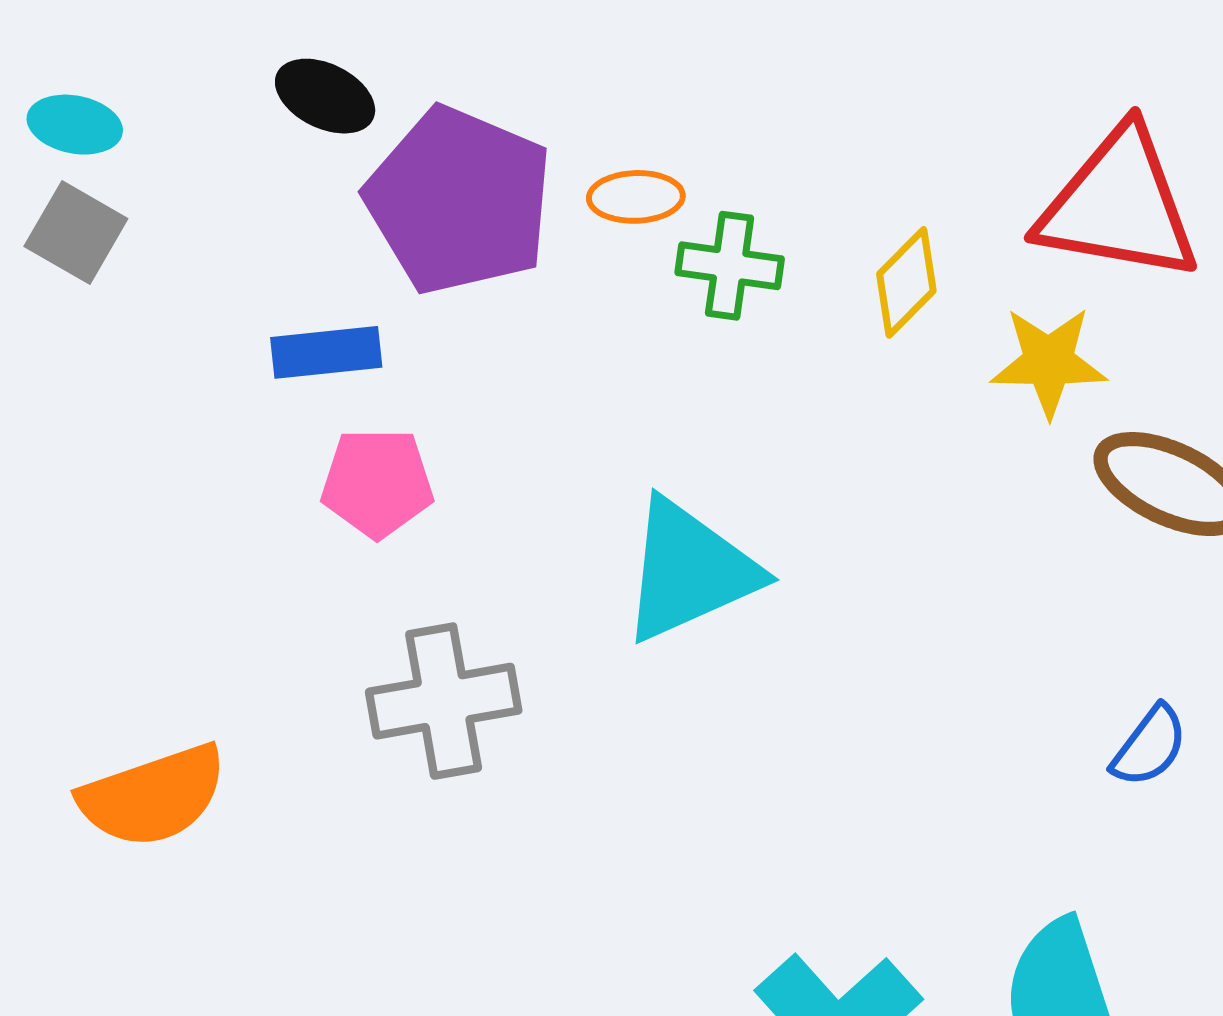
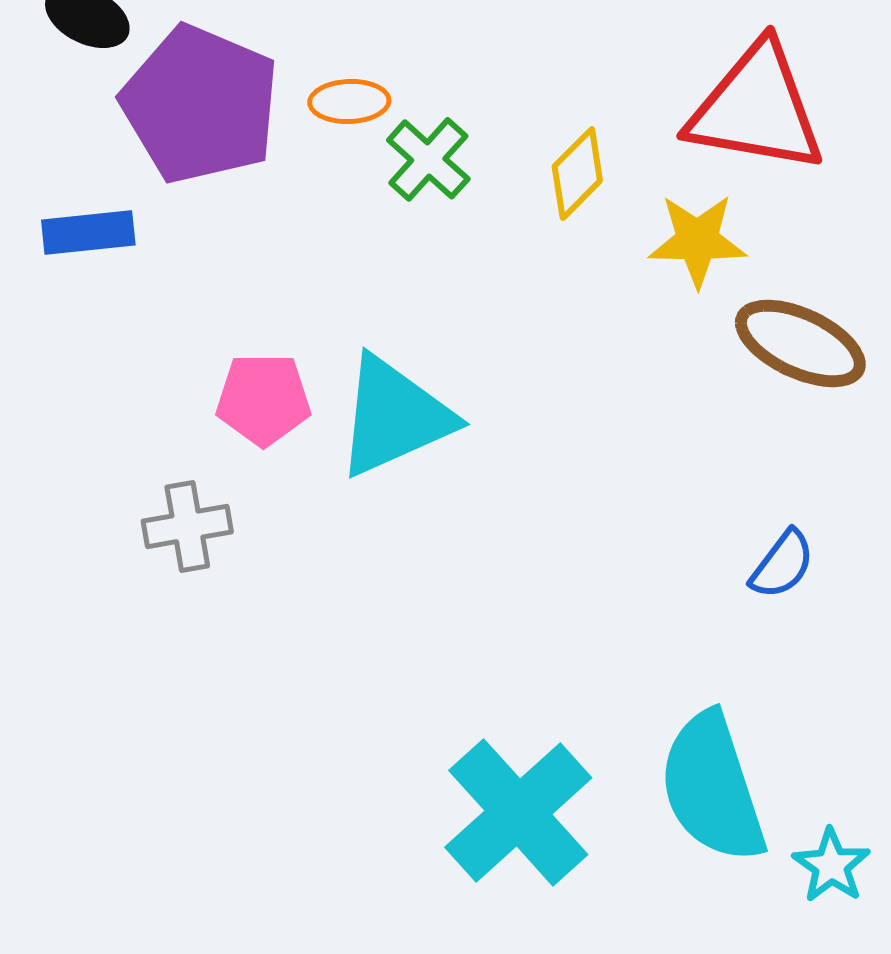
green cross: (730, 266) -> (428, 159), turned 34
pink pentagon: (377, 483) -> (263, 399), moved
gray cross: (444, 701) -> (187, 526), size x0.7

